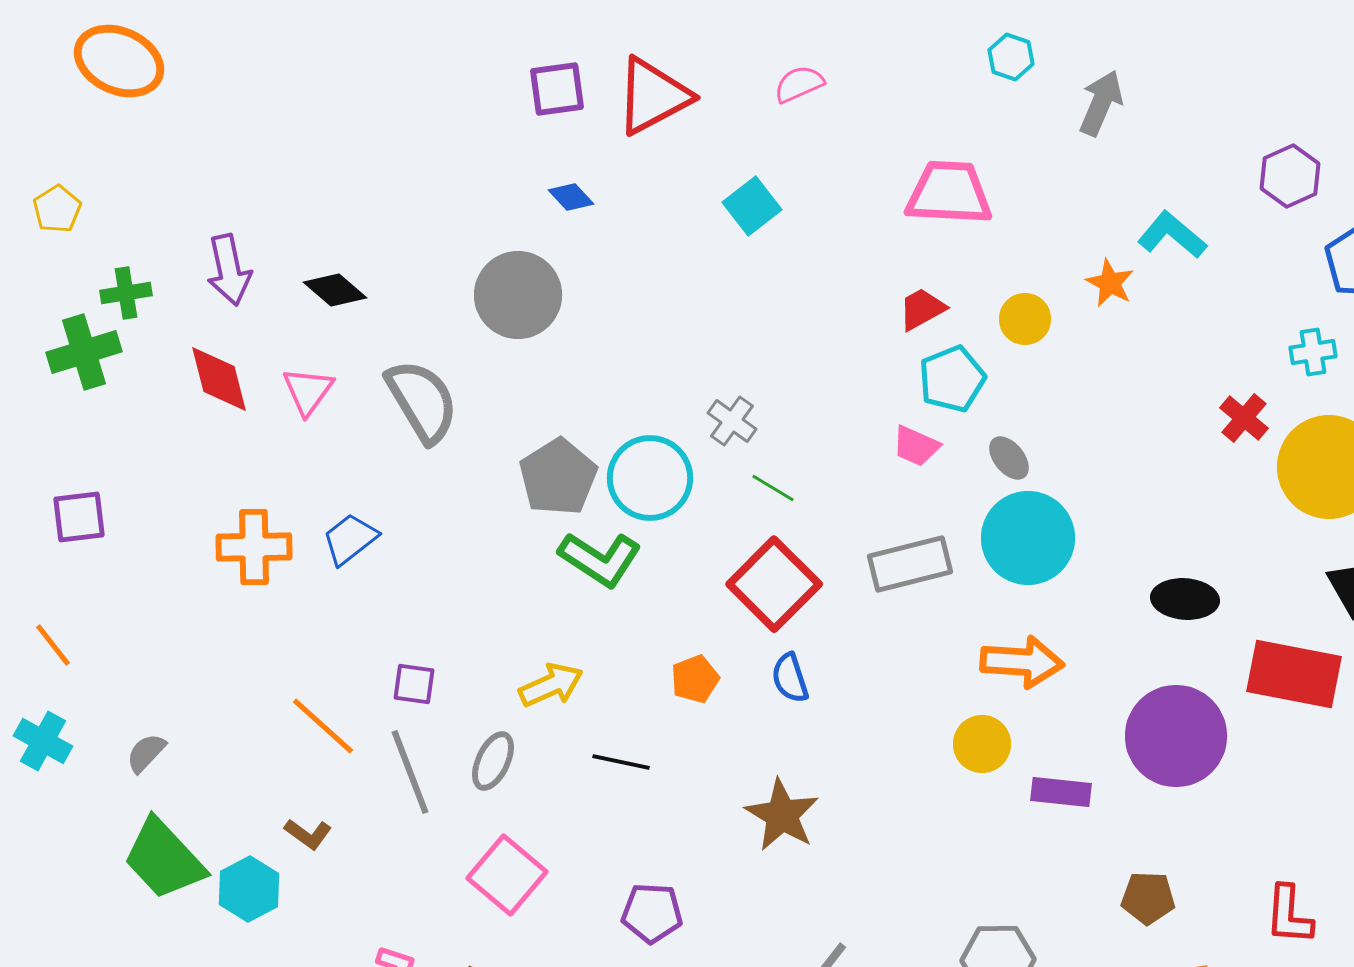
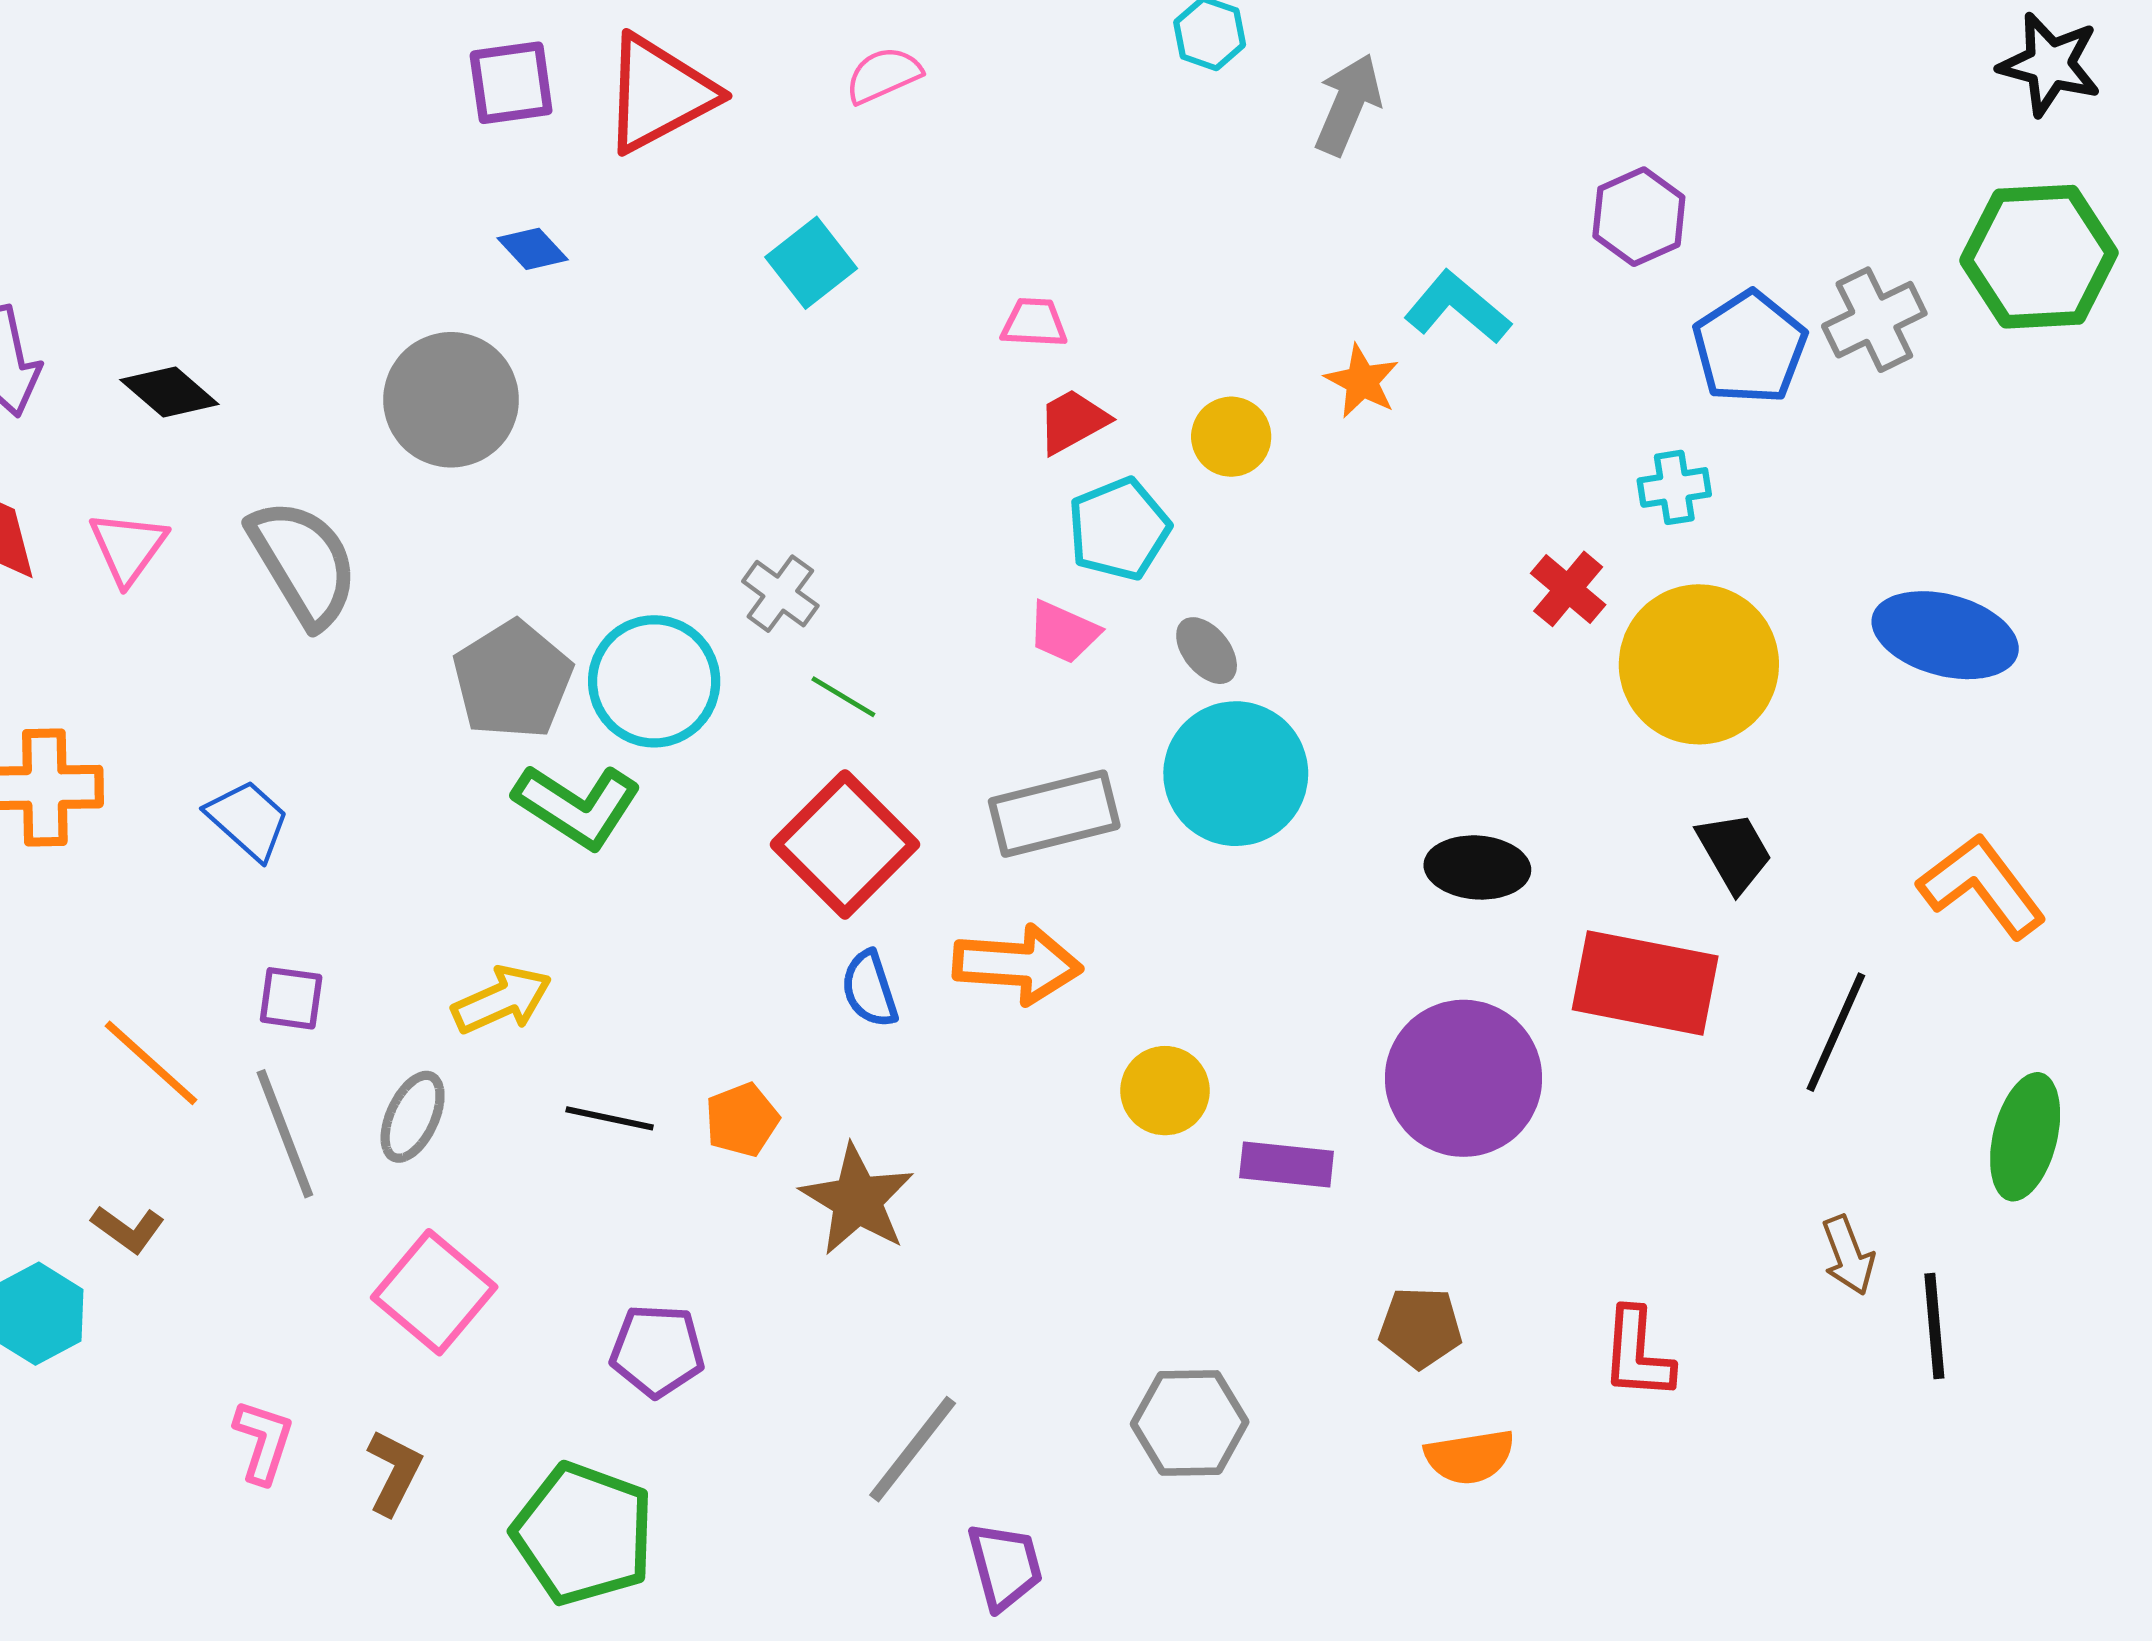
pink trapezoid: (949, 193) -> (1034, 323), moved, size x0.5
blue trapezoid: (350, 539) -> (248, 820), moved, turned 80
orange arrow: (1022, 662) -> (1017, 964), moved
orange pentagon: (695, 679) -> (742, 1120), moved

